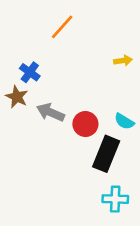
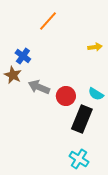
cyan cross: (115, 199) -> (79, 159), moved, turned 30

